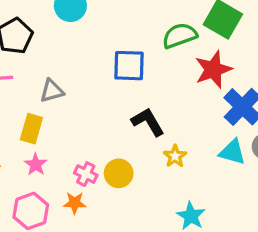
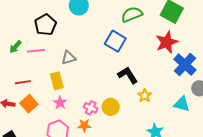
green semicircle: (180, 36) -> (132, 14), moved
blue square: (129, 66) -> (115, 41), turned 30
yellow rectangle: (31, 129) -> (57, 81), turned -30
cyan triangle: (232, 152) -> (182, 104), moved

